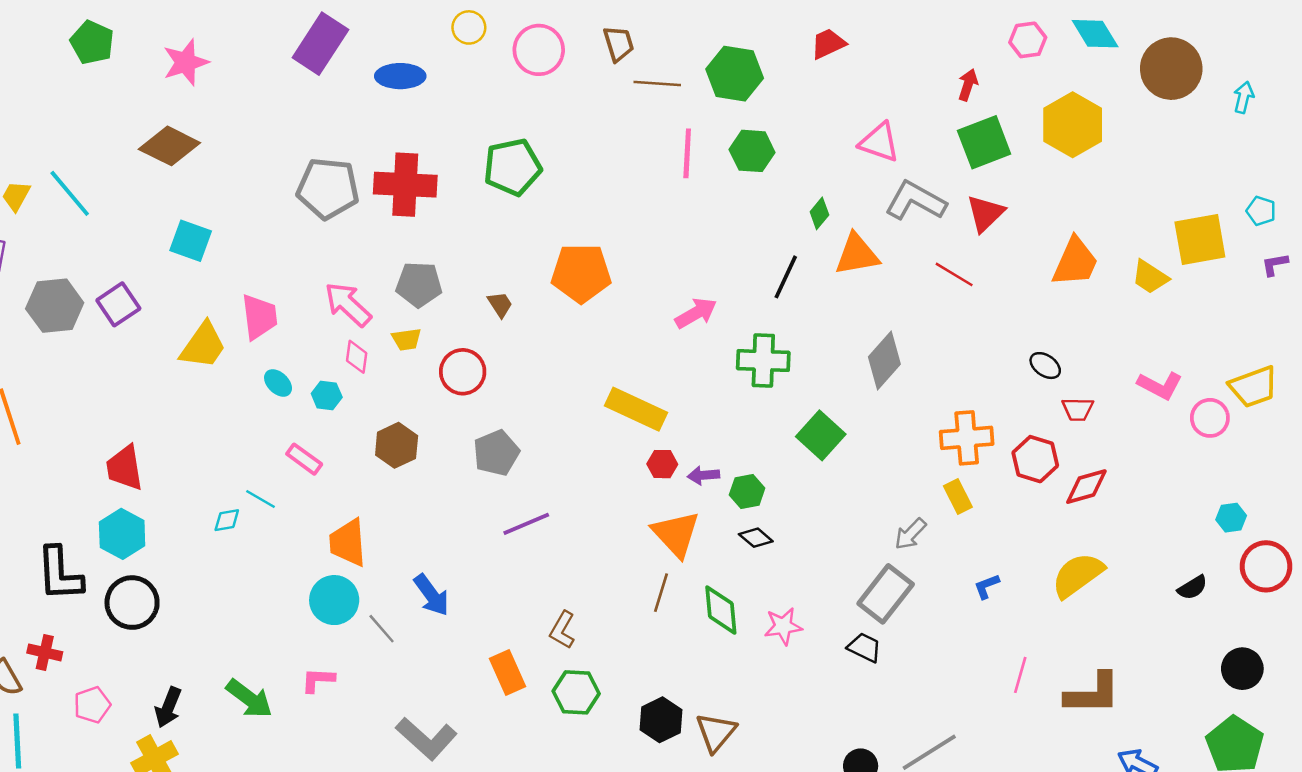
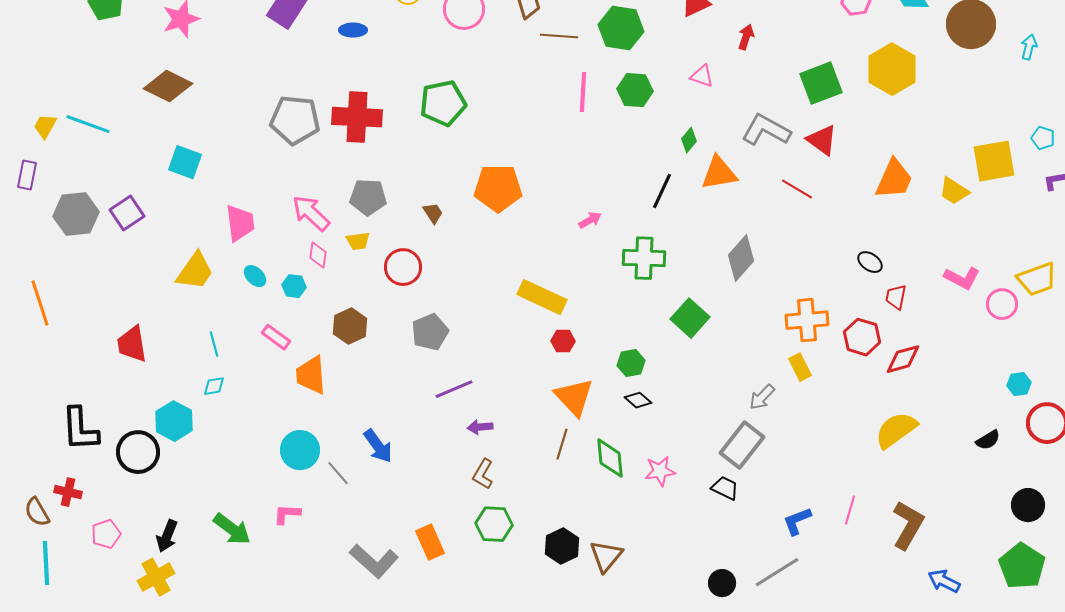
blue ellipse: (400, 76) -> (353, 30), size x0.7
red arrow: (968, 85) -> (746, 37), moved
pink triangle: (879, 142) -> (702, 76), moved, size x0.7
cyan line: (70, 193) -> (88, 124), turned -30
red triangle: (985, 213) -> (822, 140), turned -40
pink arrow: (696, 313) -> (590, 220), size x0.7
yellow trapezoid: (203, 346) -> (195, 271), moved
red trapezoid: (1078, 409) -> (896, 297), turned 100
purple arrow: (703, 475) -> (480, 427), moved
cyan line: (261, 499) -> (214, 344), moved, turned 45
cyan hexagon: (122, 534) -> (174, 421), moved
orange trapezoid: (348, 543) -> (311, 375), moved
blue L-shape: (987, 586) -> (797, 521), moved, size x1.4
orange rectangle: (508, 672) -> (430, 542), moved
brown L-shape: (1093, 694) -> (908, 525), turned -60

